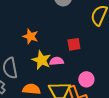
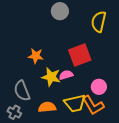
red square: (74, 44) -> (80, 55), size x1.6

